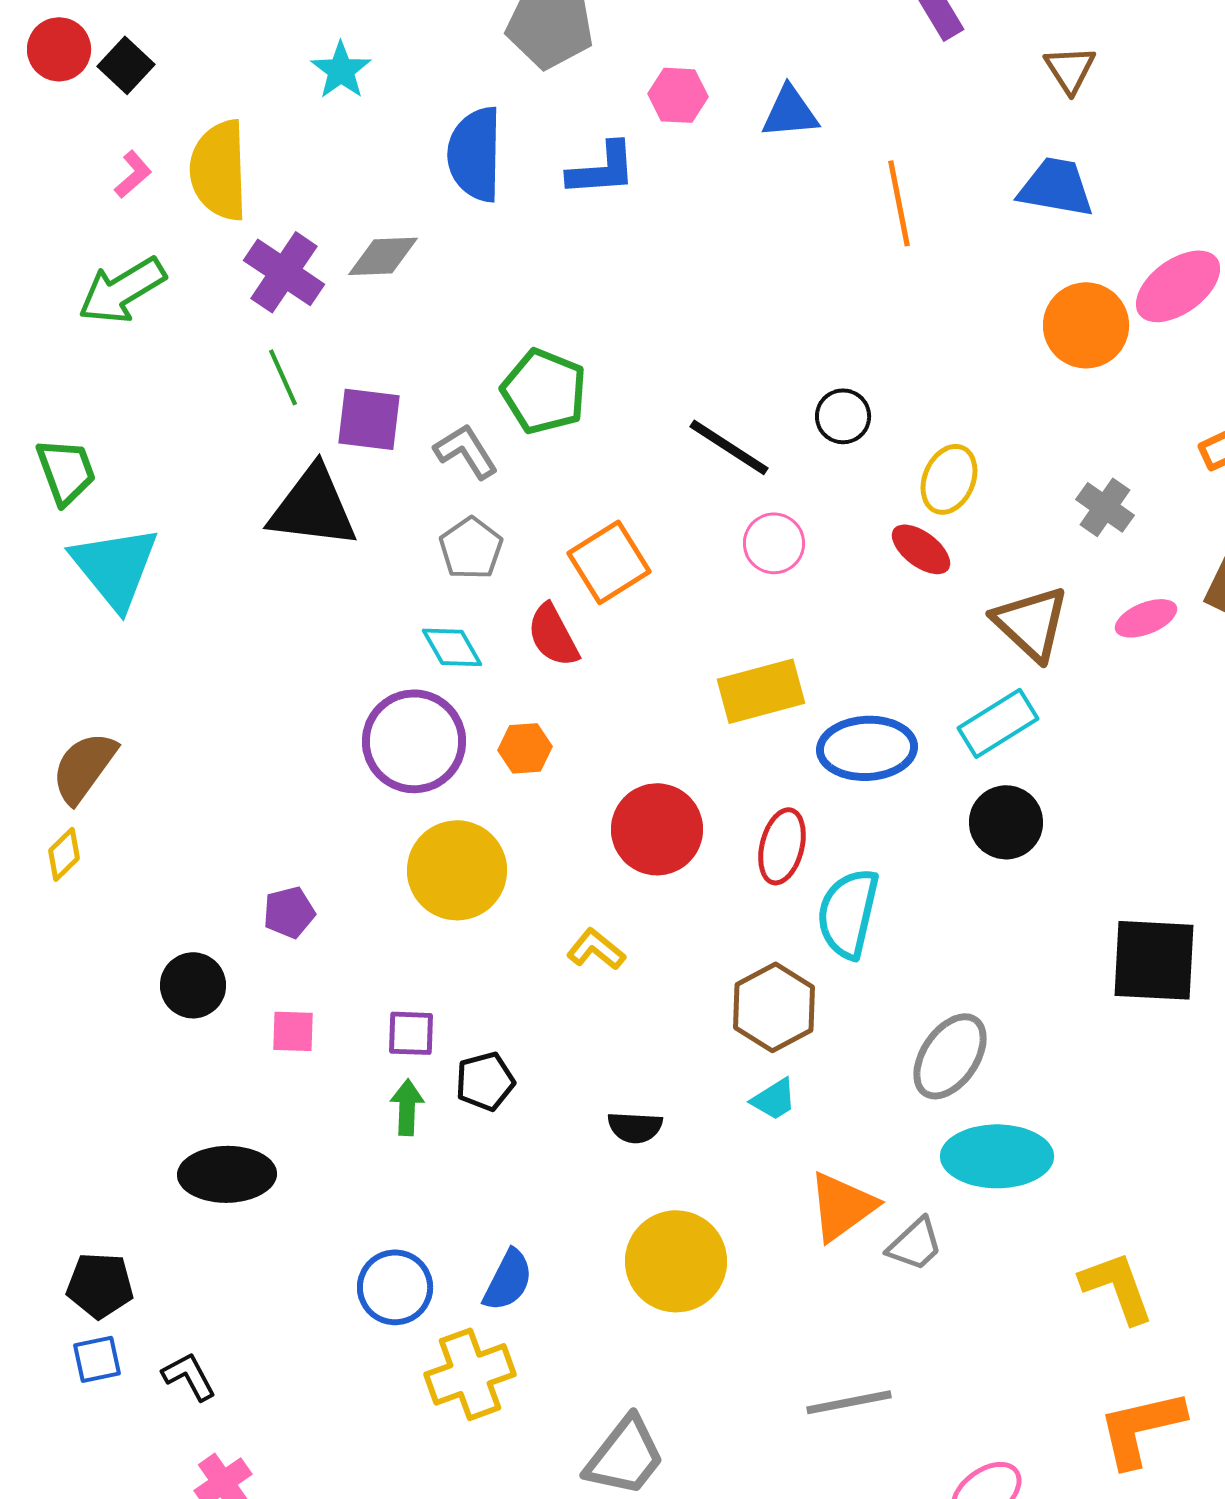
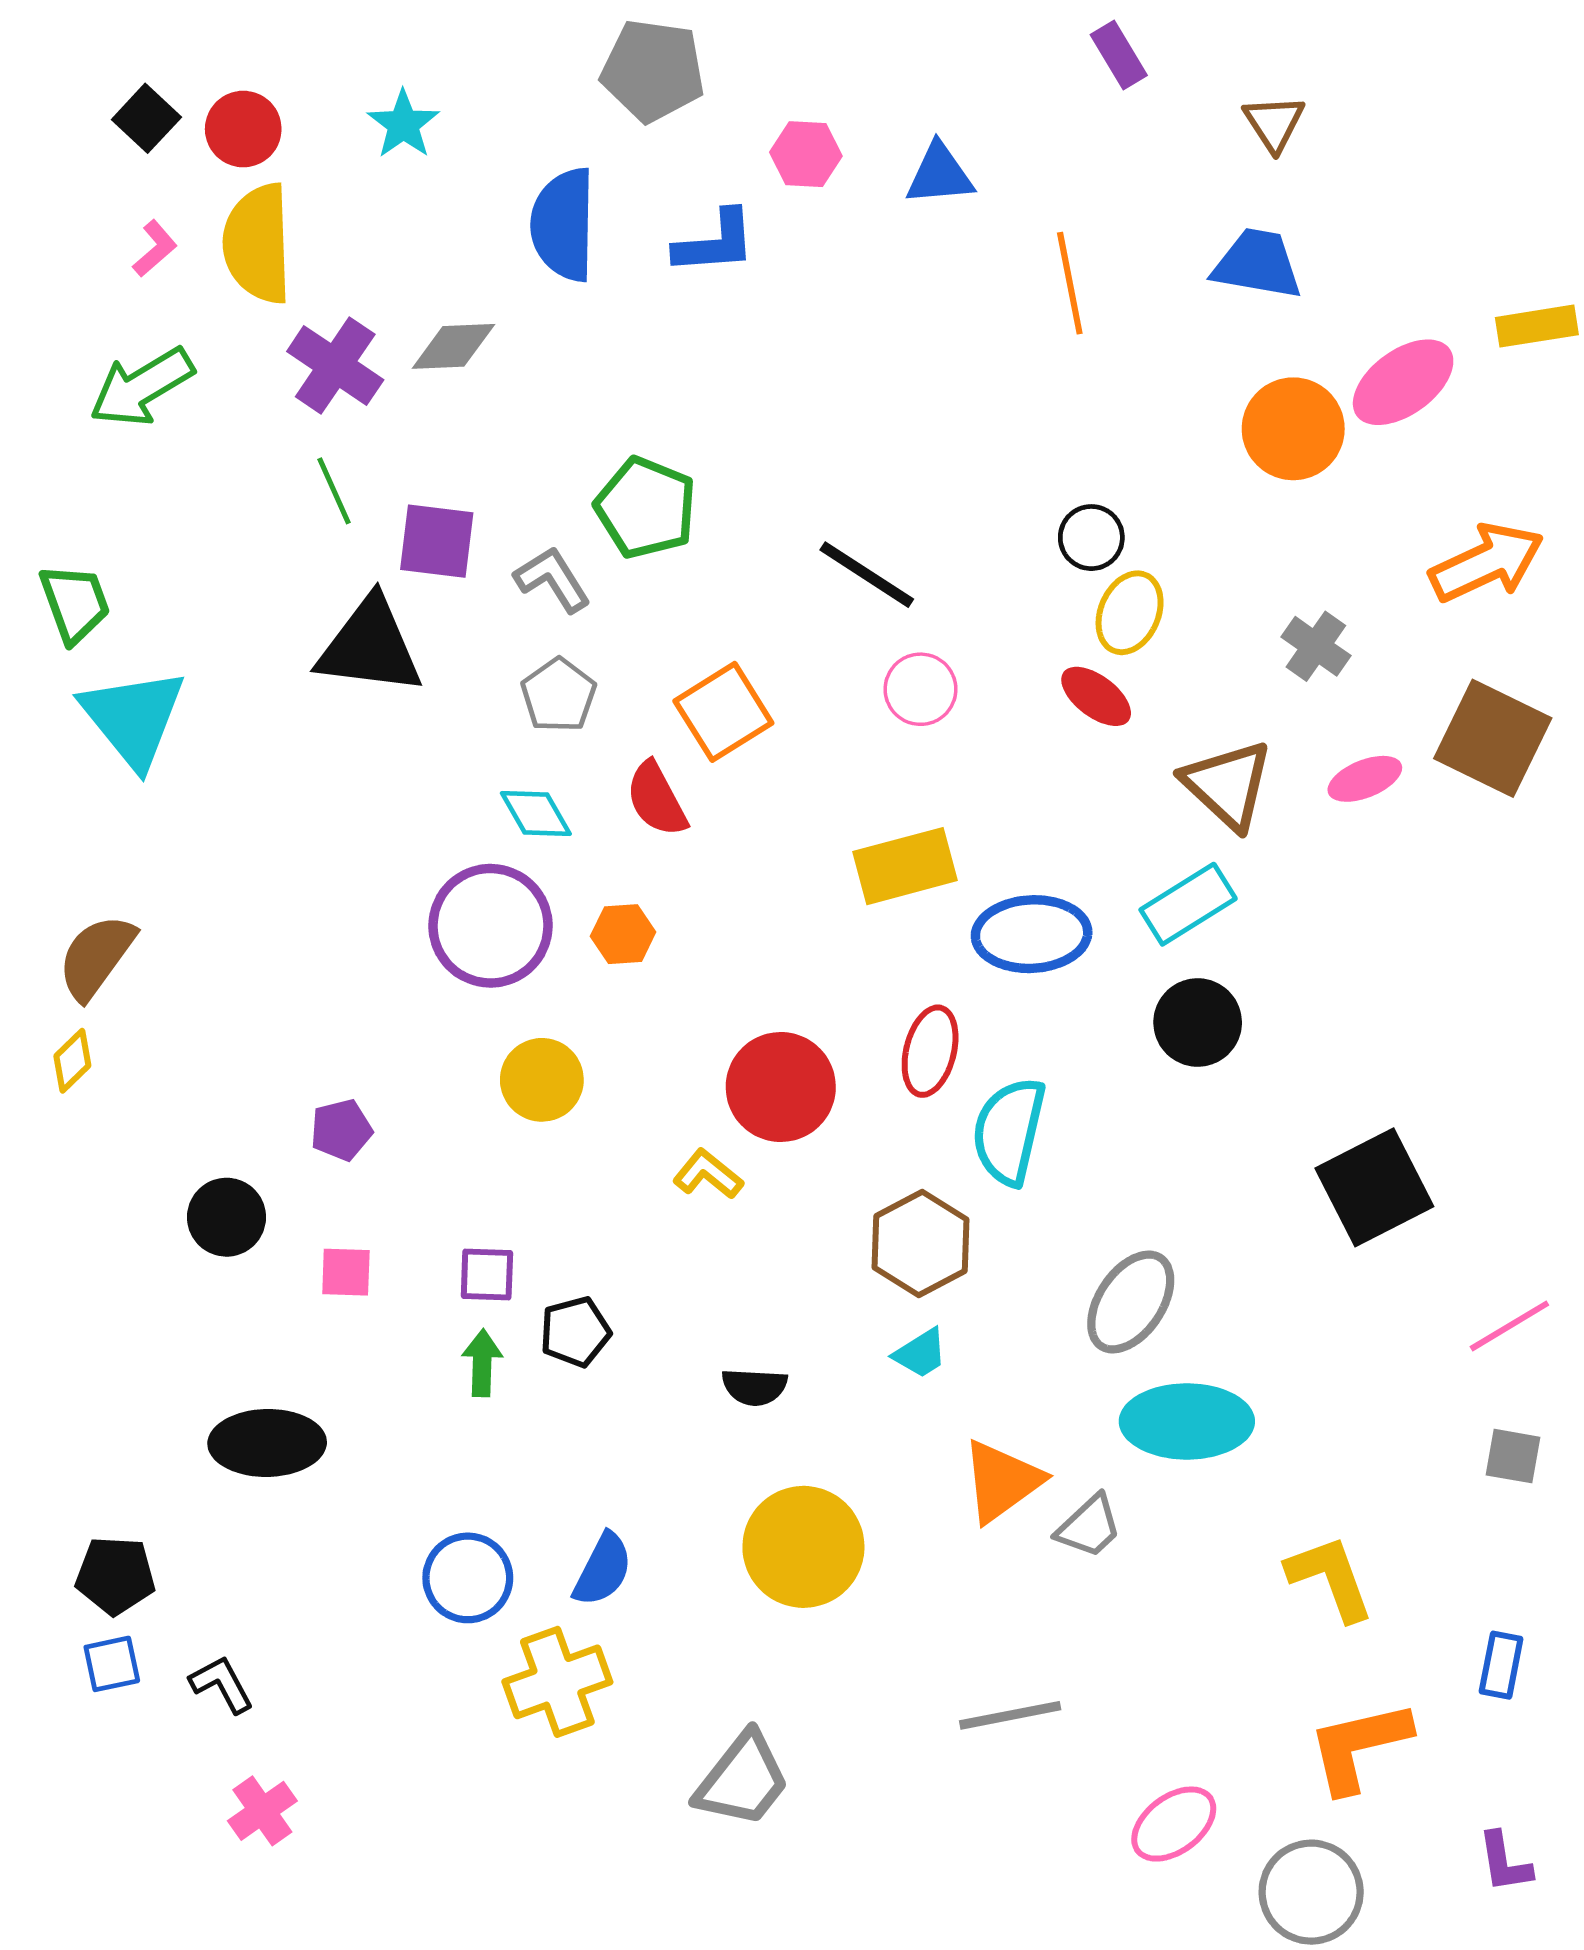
red circle: (59, 49) -> (243, 129), moved
black circle: (843, 416) -> (1091, 538), moved
red circle: (657, 829) -> (781, 1087), moved
yellow circle: (457, 870) -> (542, 1080), size x0.7
black square: (1154, 960) -> (1374, 1187), turned -30

